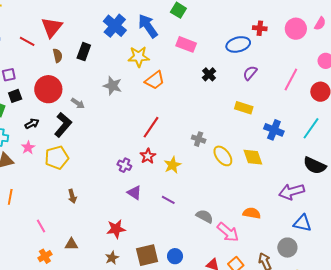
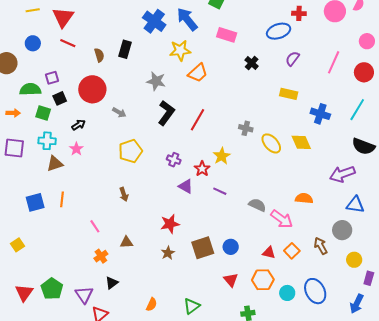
red triangle: (52, 27) -> (63, 17), moved
gray arrow: (78, 103) -> (119, 112), moved
black L-shape: (63, 125) -> (166, 113), moved
red star: (148, 156) -> (202, 169), moved
yellow pentagon: (57, 158) -> (130, 151), moved

